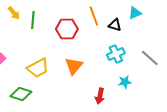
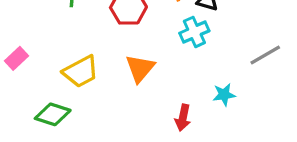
cyan cross: (116, 54) -> (194, 32), moved
gray line: (150, 58) -> (265, 55), turned -72

